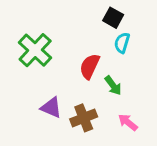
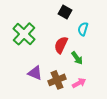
black square: (113, 18) -> (65, 12), moved
pink arrow: (128, 122) -> (79, 83), moved, turned 112

